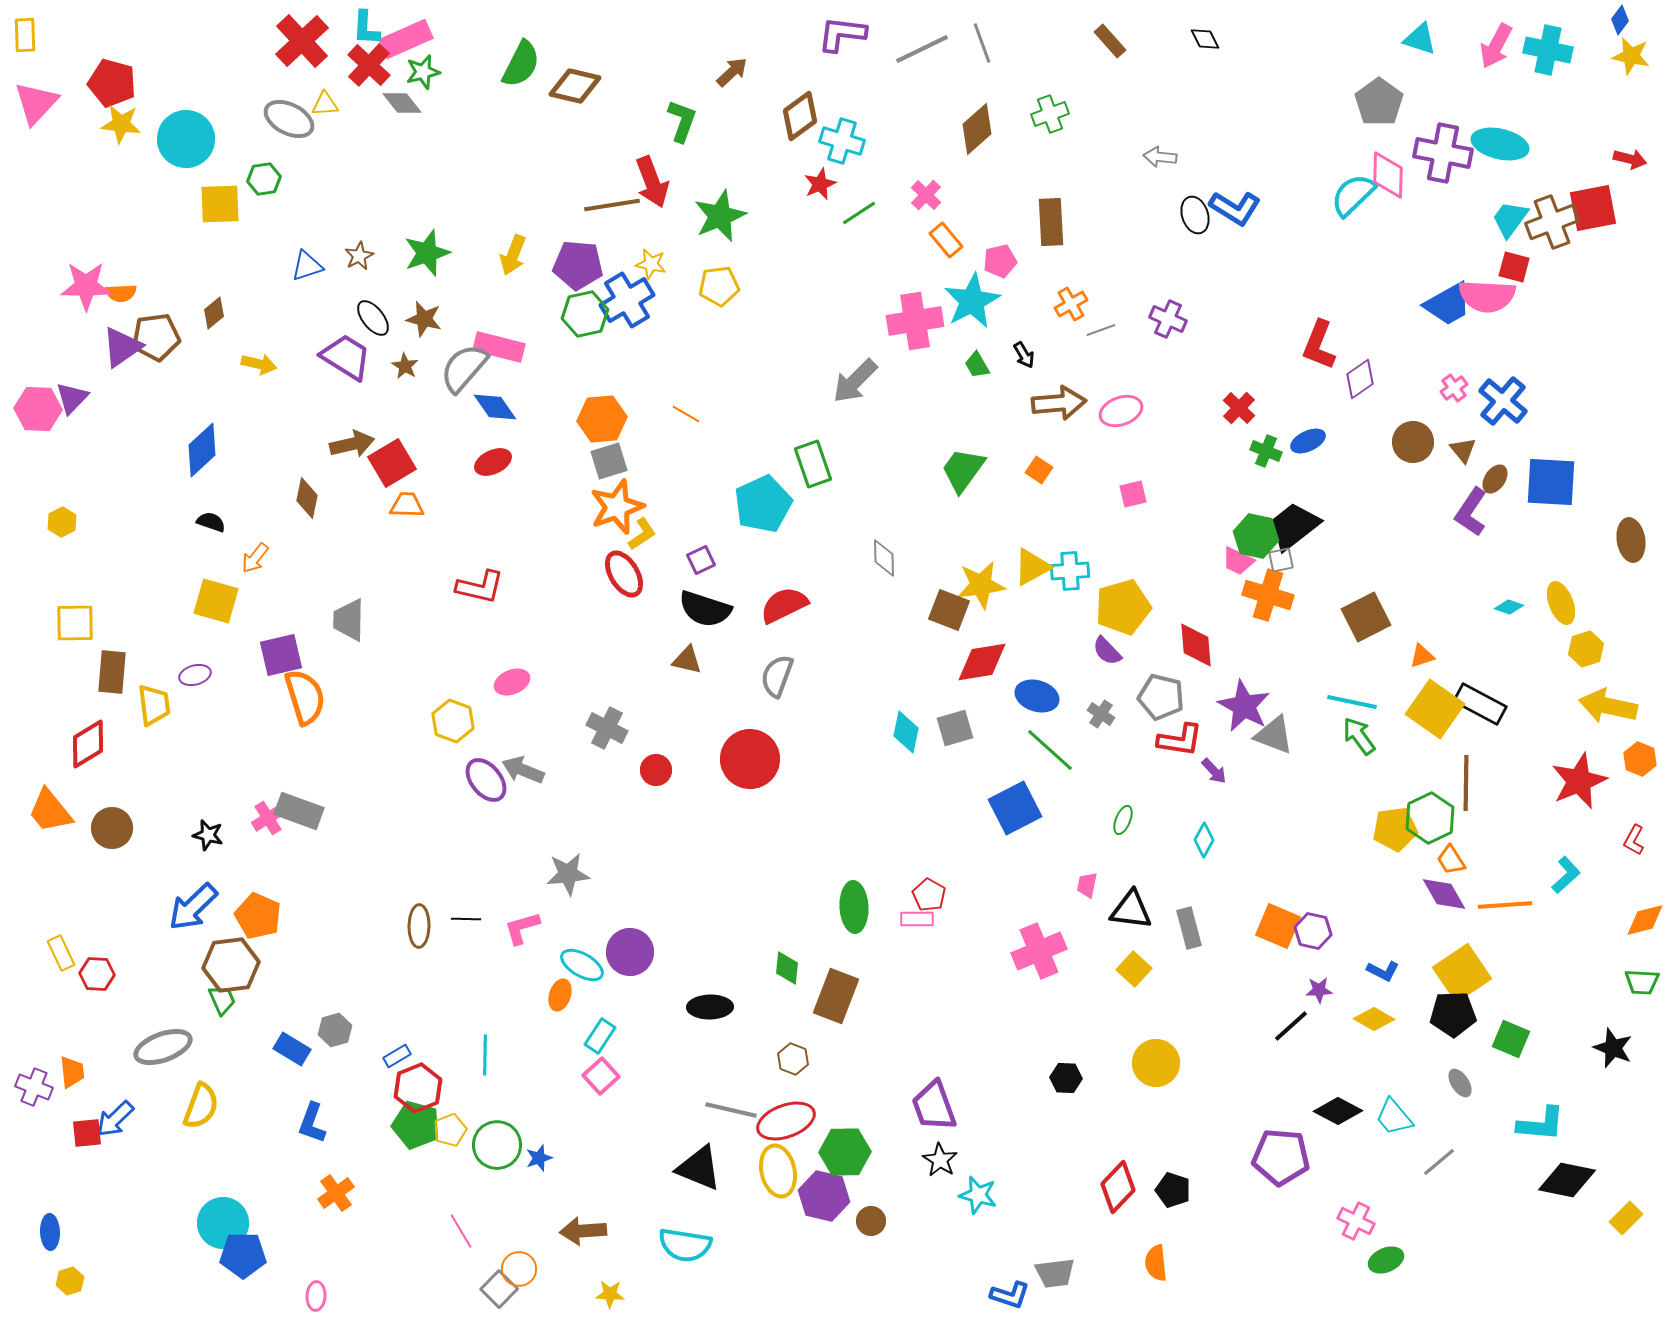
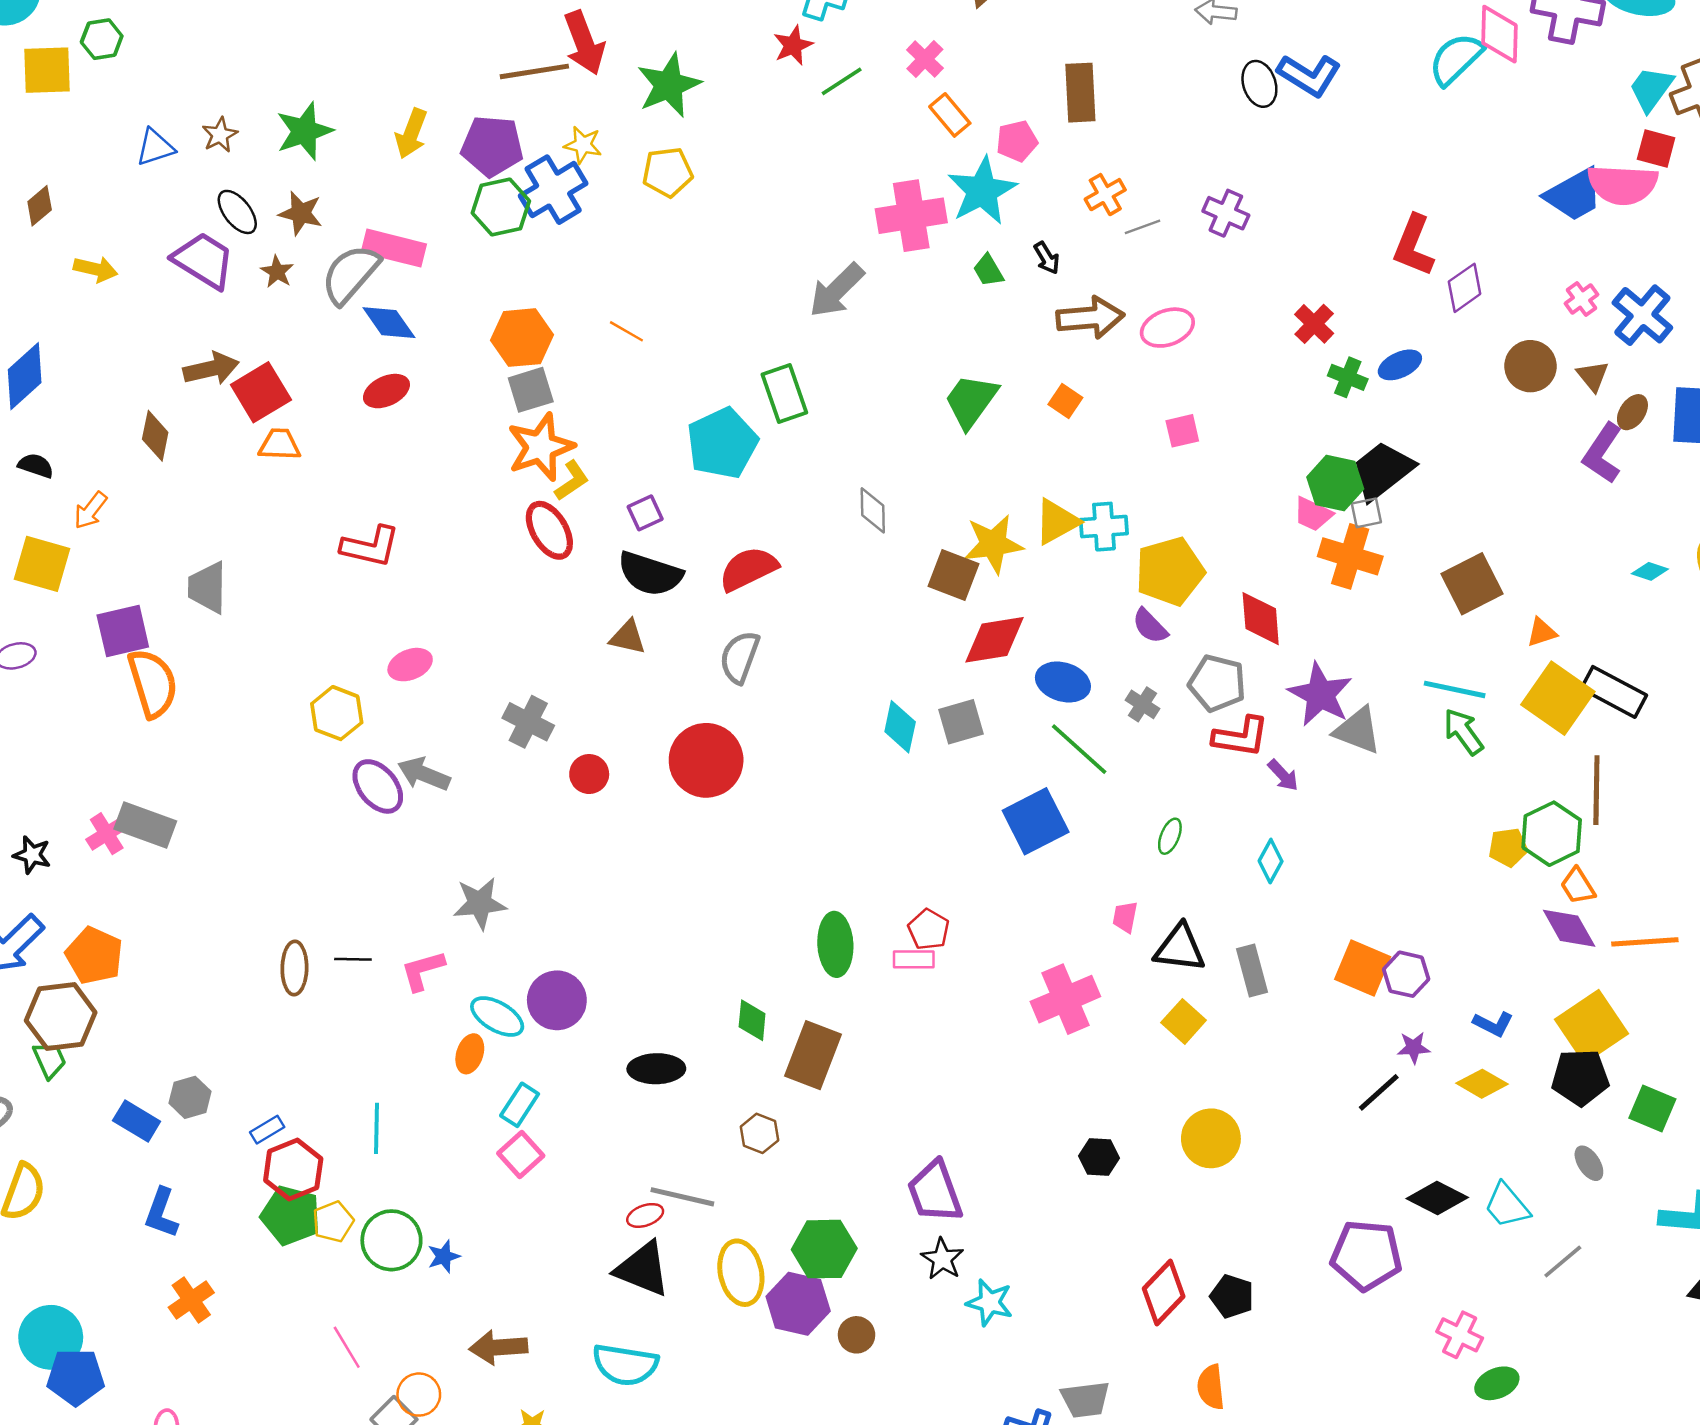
yellow pentagon: (1395, 829) -> (1508, 847), size x0.7
red ellipse: (786, 1121) -> (645, 1215), moved, size x0.5

